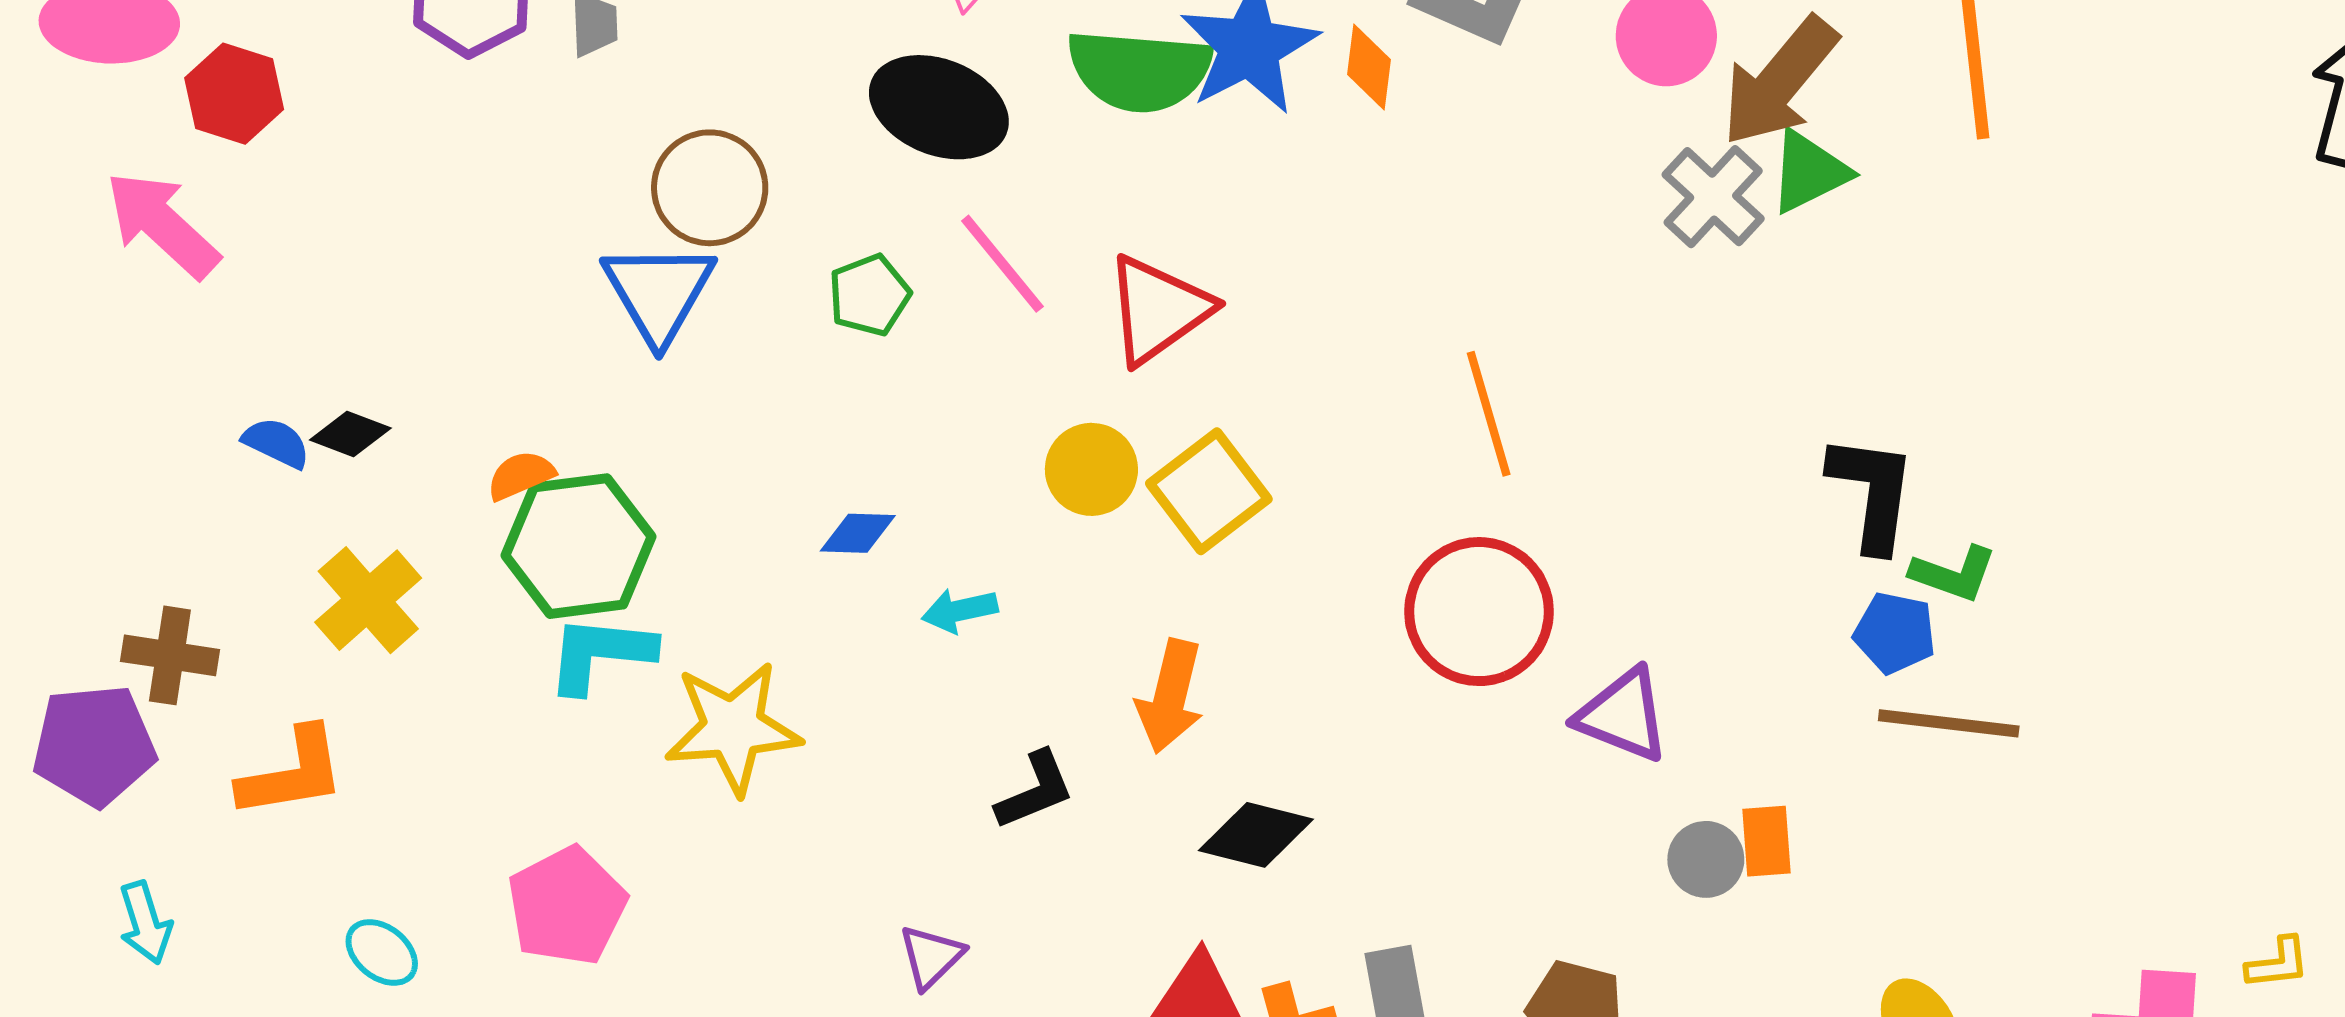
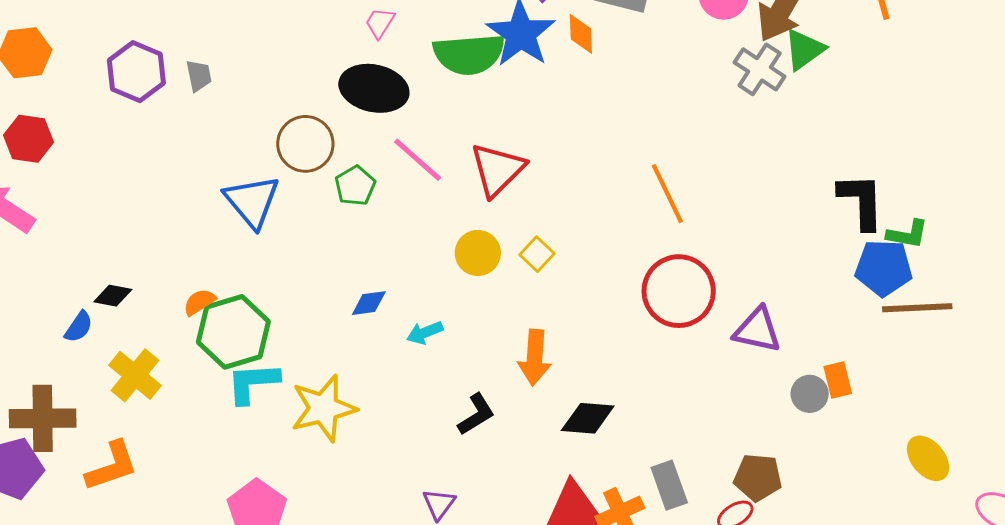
brown circle: (710, 188) -> (305, 144), moved
blue semicircle: (276, 443) -> (79, 327), moved, turned 108
yellow square: (1209, 491) -> (537, 254), size x0.6
blue pentagon: (1895, 633) -> (884, 268), size x1.4
brown cross: (170, 655) -> (43, 418), size x1.4

